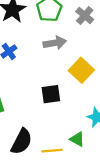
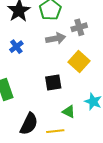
gray cross: (85, 15) -> (79, 27), moved, turned 35
green triangle: (77, 139) -> (69, 112), moved

